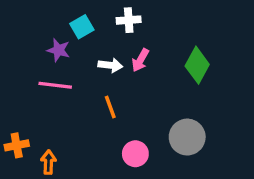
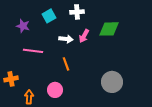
purple star: (58, 50) -> (23, 26), moved
green diamond: (197, 65) -> (109, 29), moved, turned 60
orange cross: (17, 145) -> (11, 79), moved
pink circle: (135, 154) -> (55, 90), moved

